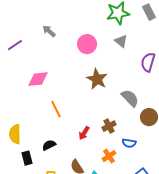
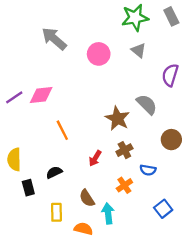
gray arrow: (49, 31) -> (54, 39), size x1.6
purple line: (15, 45) -> (14, 97), moved
brown star: (97, 79) -> (117, 118), moved
gray semicircle: (130, 98) -> (147, 104), moved

